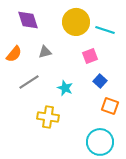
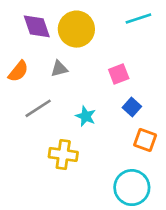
yellow circle: (76, 22) -> (76, 29), moved
cyan line: (105, 30) -> (138, 18), moved, turned -36

